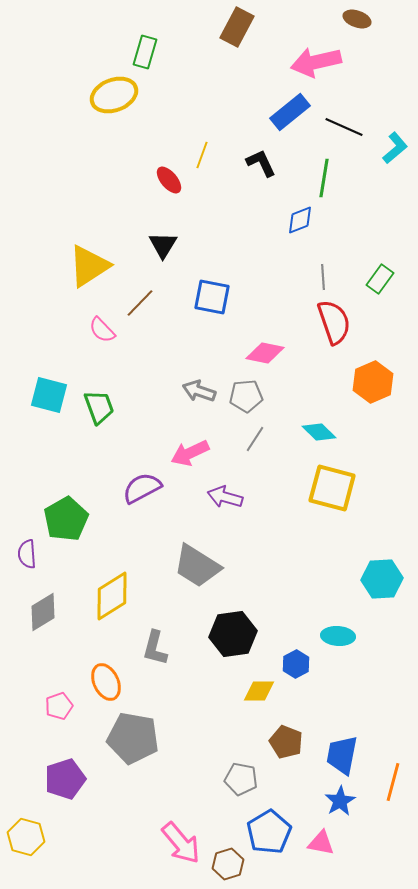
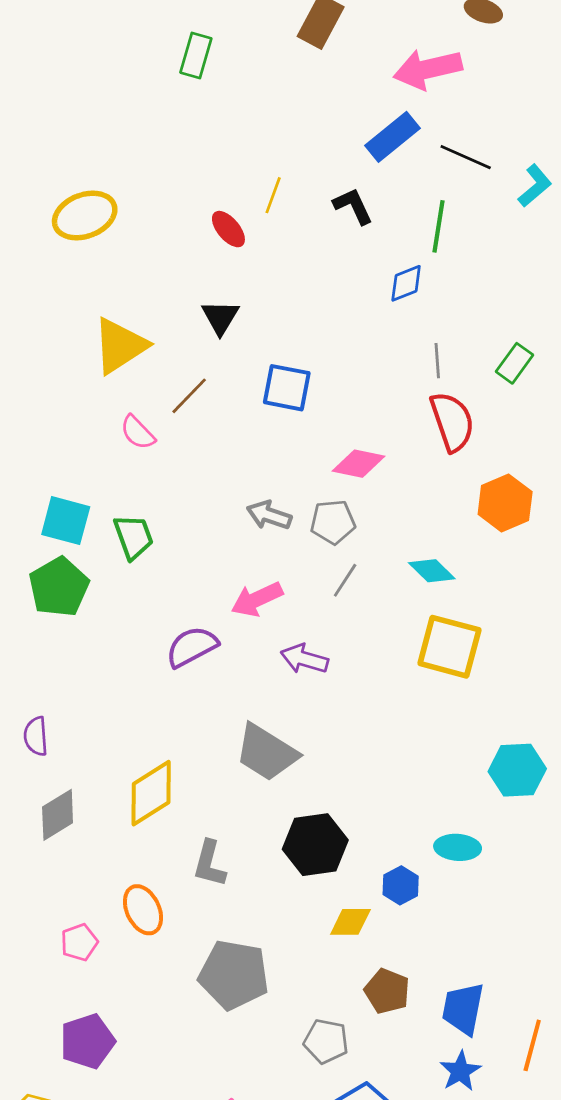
yellow ellipse: (114, 95) -> (85, 215), moved
green pentagon: (66, 519) -> (59, 587), moved
gray pentagon: (133, 738) -> (234, 975), moved

